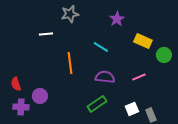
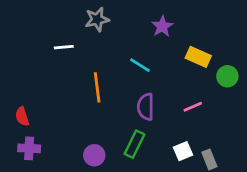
purple semicircle: (105, 77) -> (146, 107), turned -96
purple circle: (40, 96) -> (94, 155), moved
green rectangle: (97, 104) -> (134, 144), turned -30

